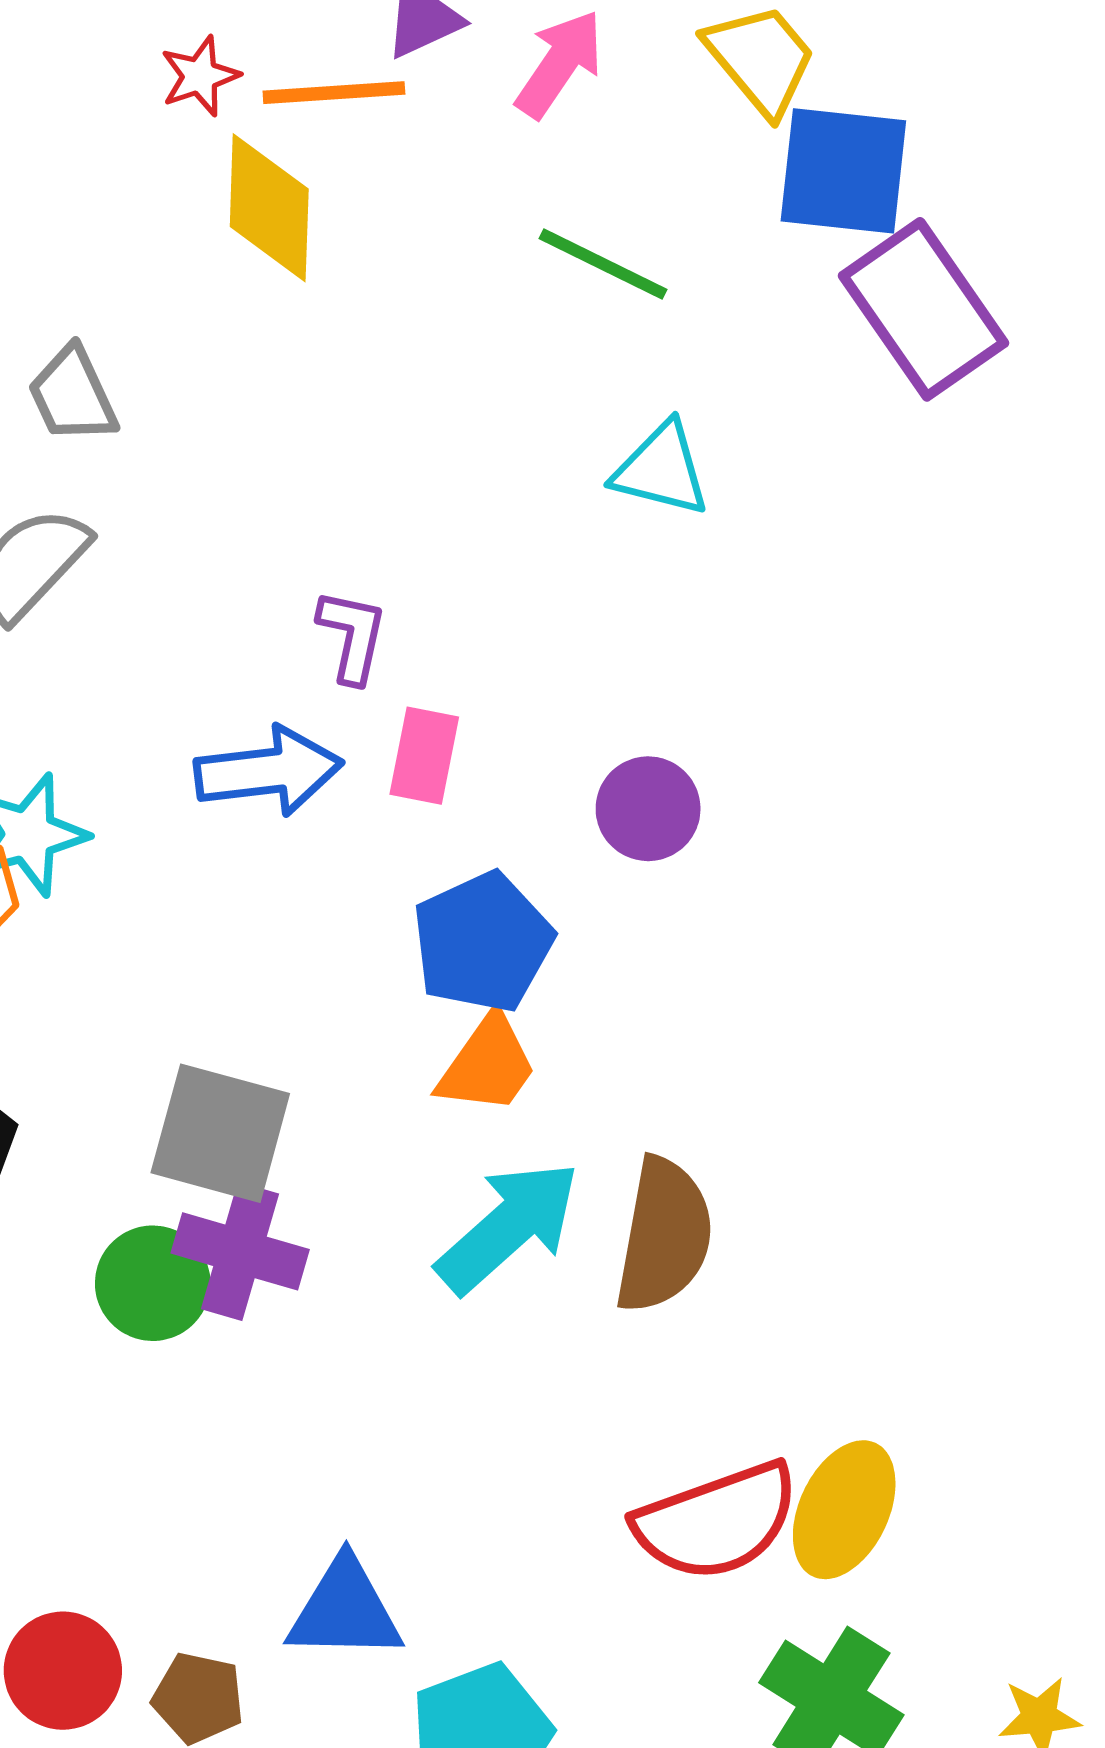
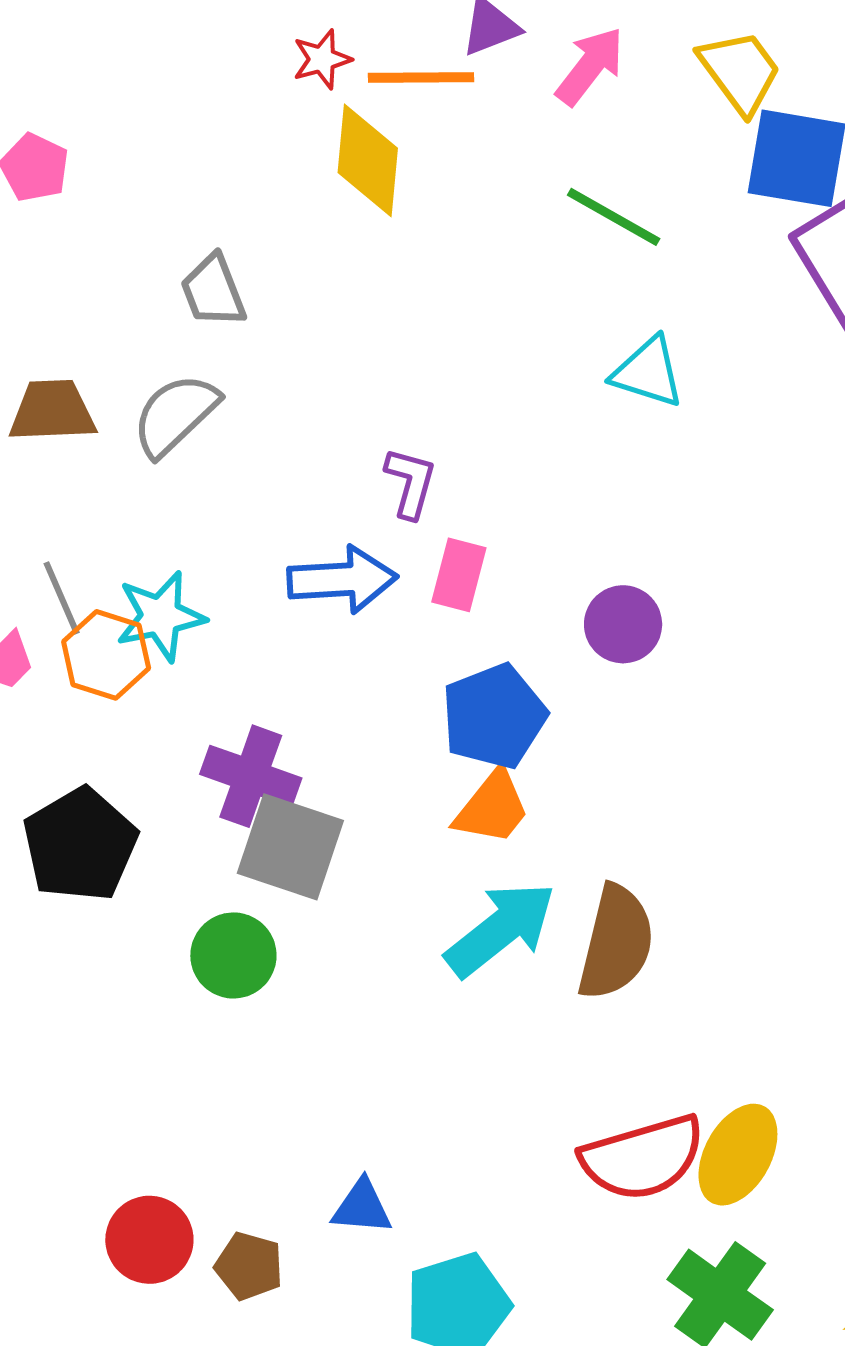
purple cross: (240, 1251) -> (251, 776), moved
blue triangle: (345, 1610) -> (362, 1207), size x0.7

